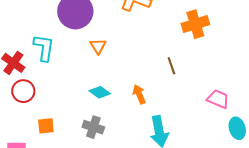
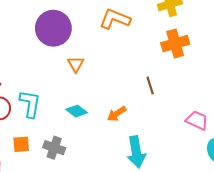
cyan L-shape: (44, 48) -> (30, 104), moved
orange arrow: (139, 94) -> (117, 114), turned -102
gray cross: (93, 127) -> (54, 148), moved

